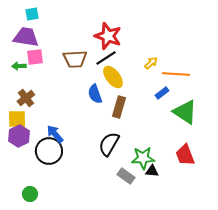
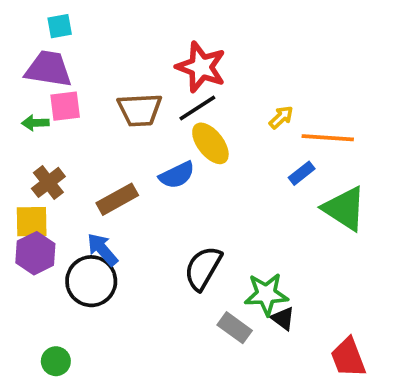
blue semicircle: (95, 94) -> (177, 175), turned -96
brown rectangle: (119, 107) -> (117, 199), moved, turned 45
red trapezoid: (185, 155) -> (348, 358), moved
black triangle: (152, 171) -> (283, 318), turned 32

